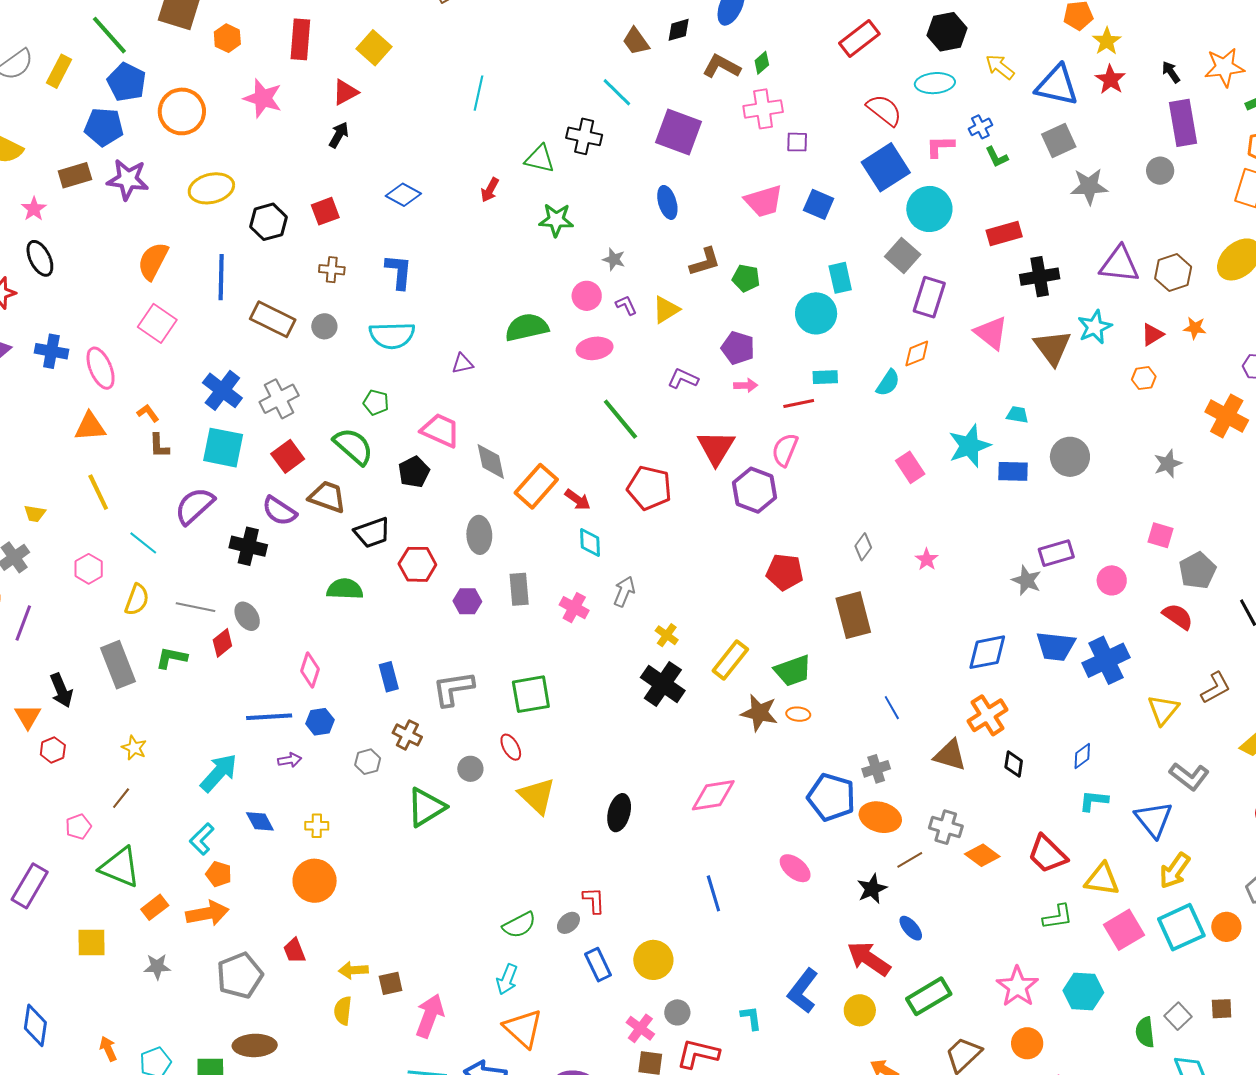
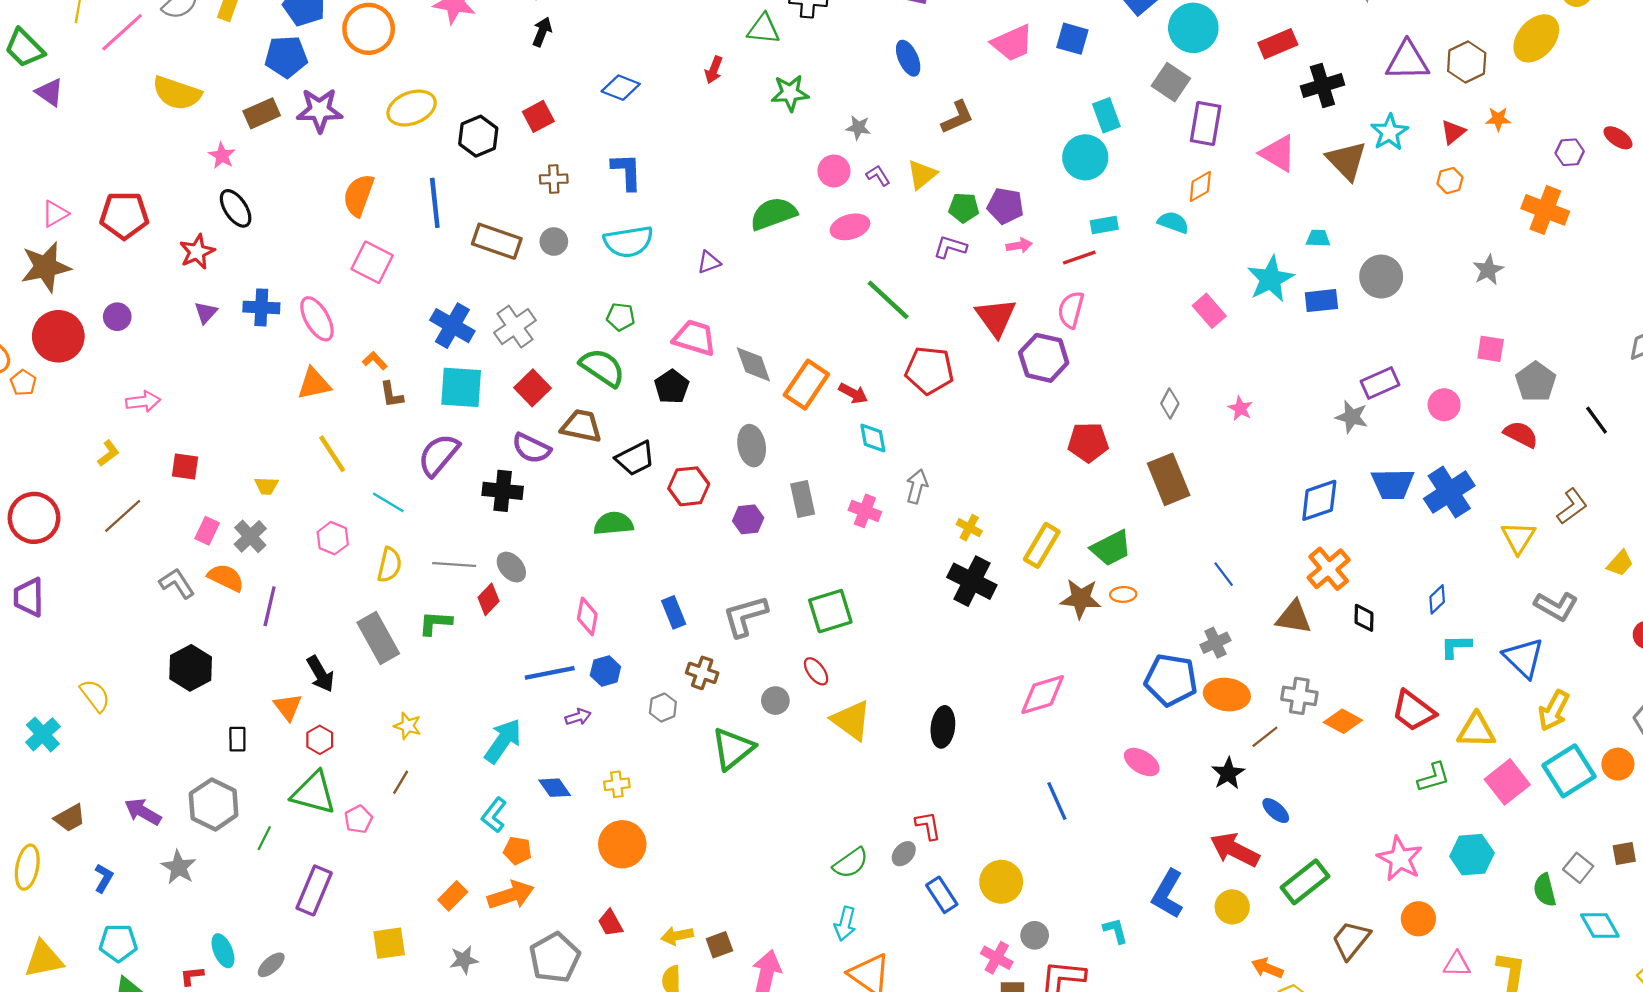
green pentagon: (746, 278) -> (964, 208), moved
cyan semicircle: (888, 383) -> (1173, 222), turned -96
green triangle: (120, 867) -> (314, 793), moved

